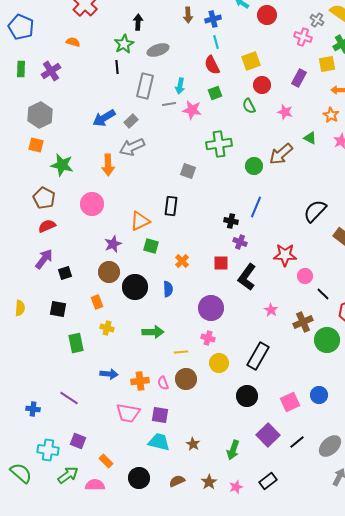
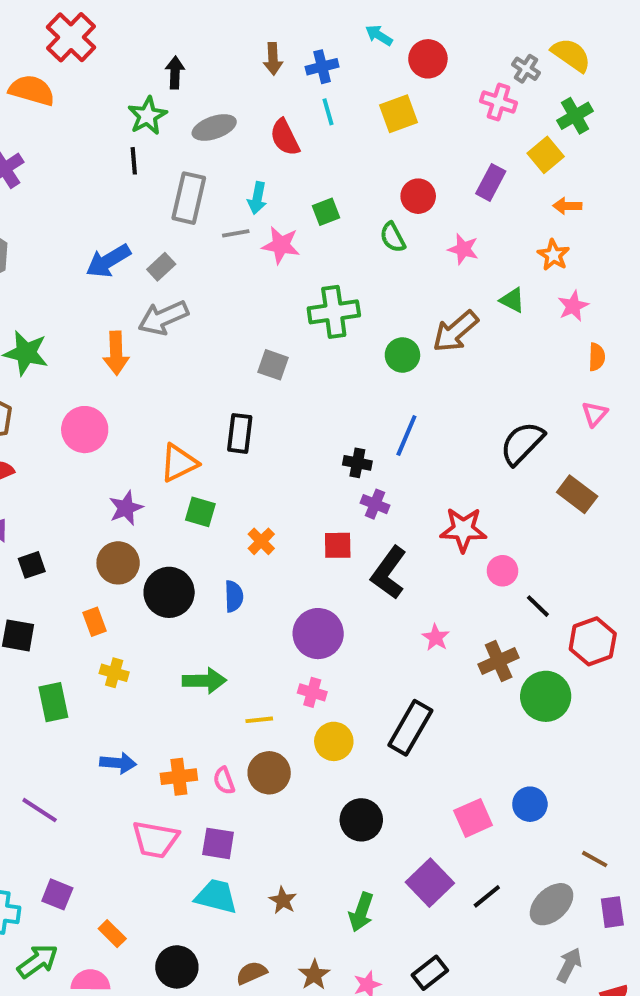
orange semicircle: (73, 42) -> (32, 90), moved, size x1.6
yellow square: (251, 61) -> (399, 114), moved
yellow square: (327, 64) -> (546, 155), turned -30
red semicircle: (212, 65) -> (285, 137), moved
black circle: (247, 396) -> (361, 820), moved

